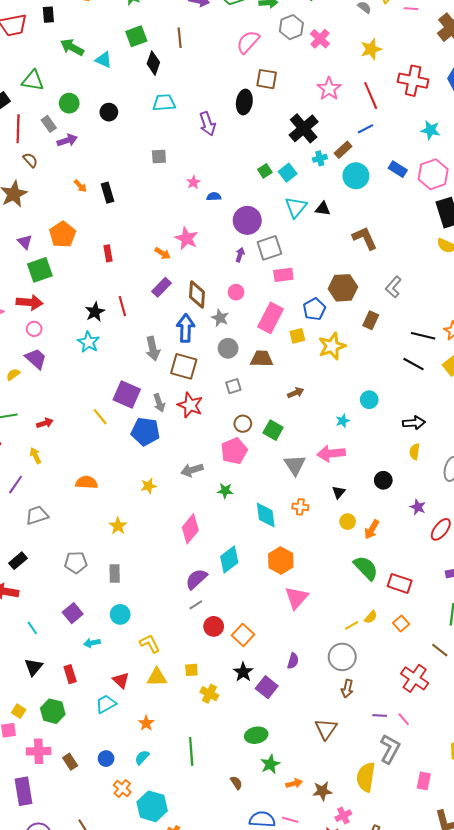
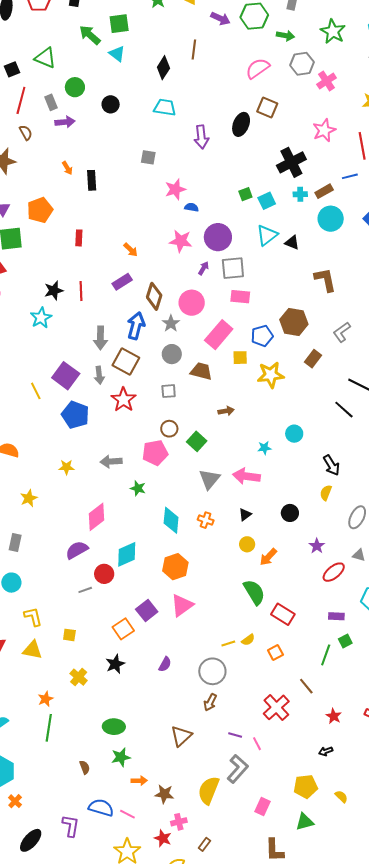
green square: (136, 36) -> (119, 24), moved
pink star: (193, 182) -> (175, 189), size x1.5
pink star: (186, 238) -> (181, 241), moved, turned -30
pink circle: (236, 292) -> (192, 303), size x1.6
gray arrow: (159, 403) -> (99, 375), moved
black arrow: (414, 423) -> (331, 465), turned 50
purple semicircle: (196, 579) -> (77, 550), moved
red circle: (214, 626) -> (104, 574), moved
yellow square: (191, 670) -> (69, 635), moved
purple square: (267, 687) -> (147, 610), moved
orange star: (146, 723) -> (46, 699), moved

